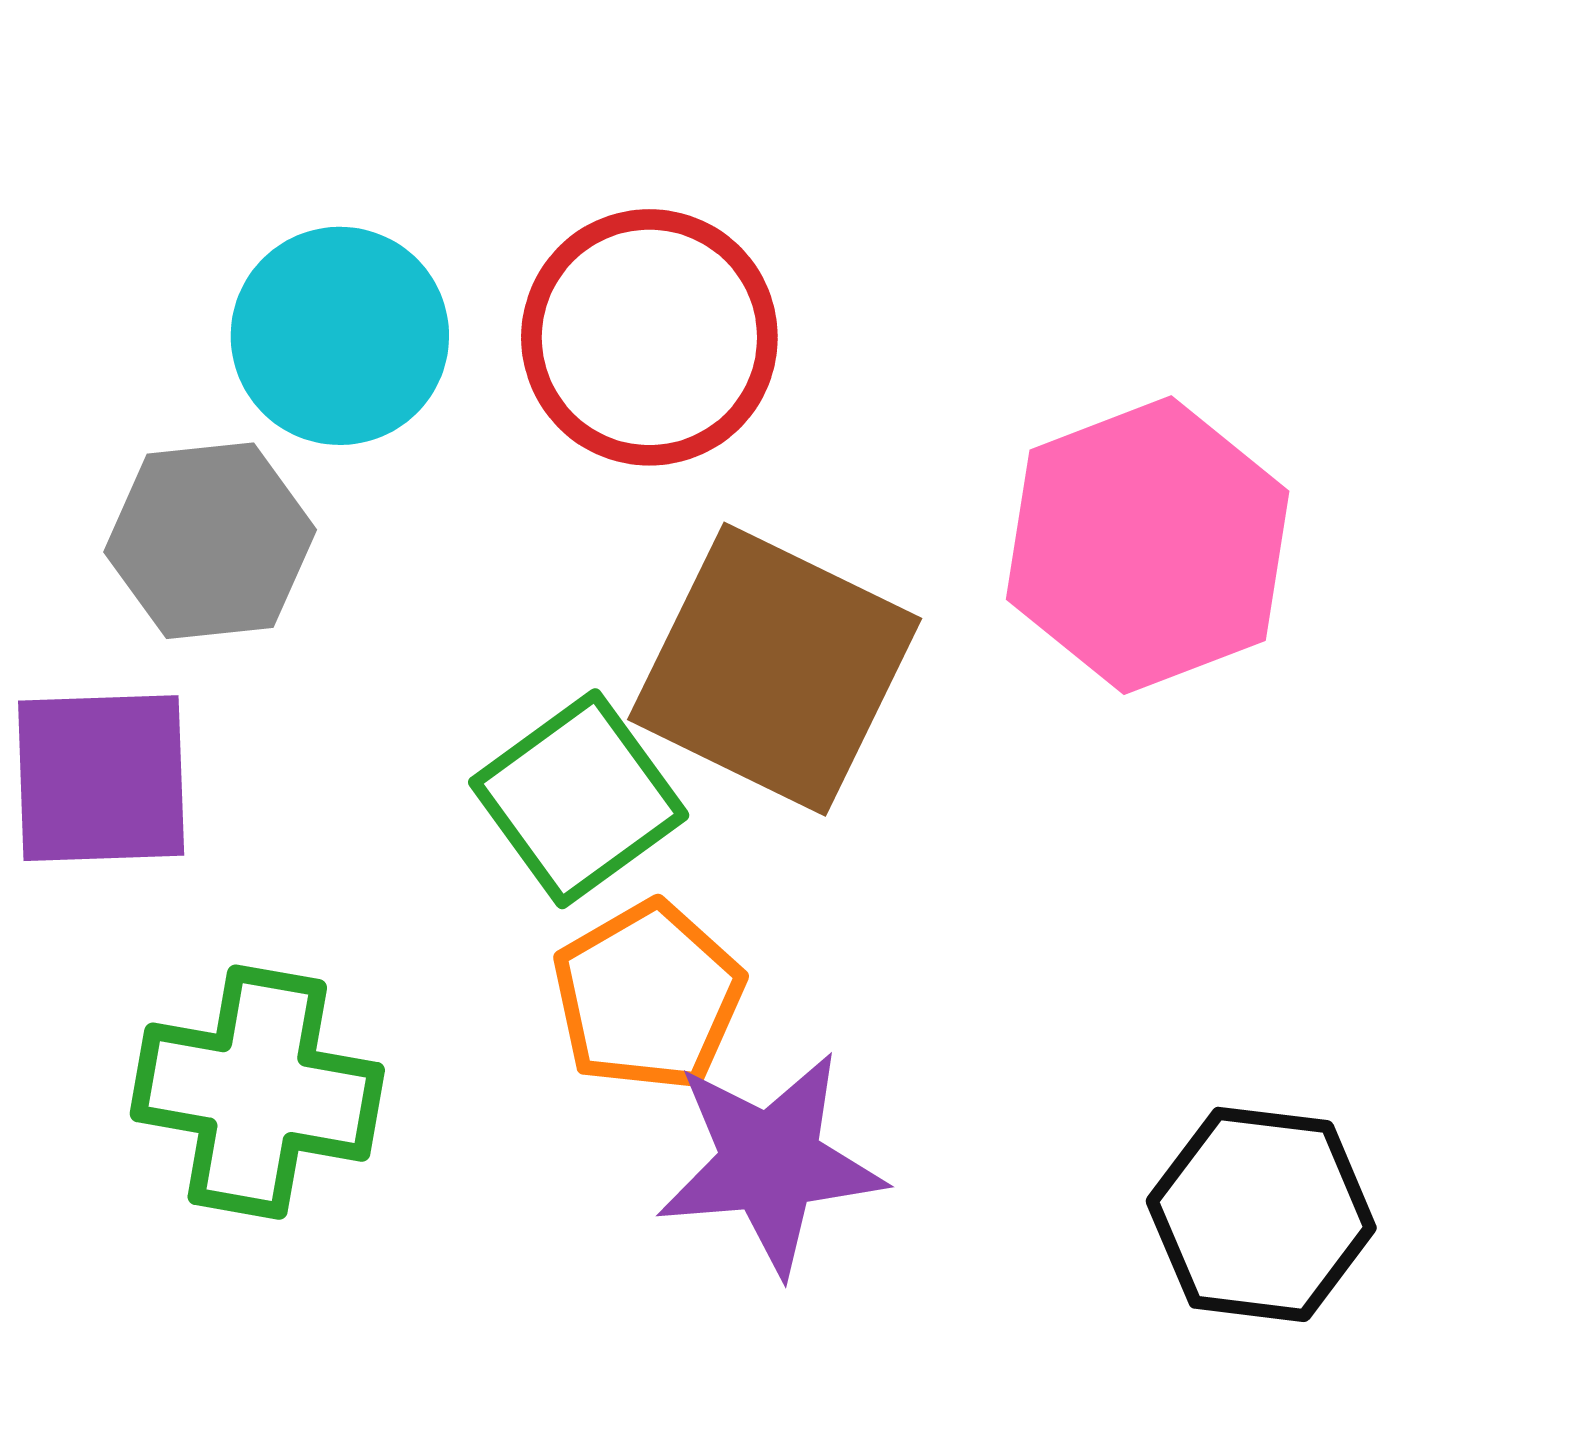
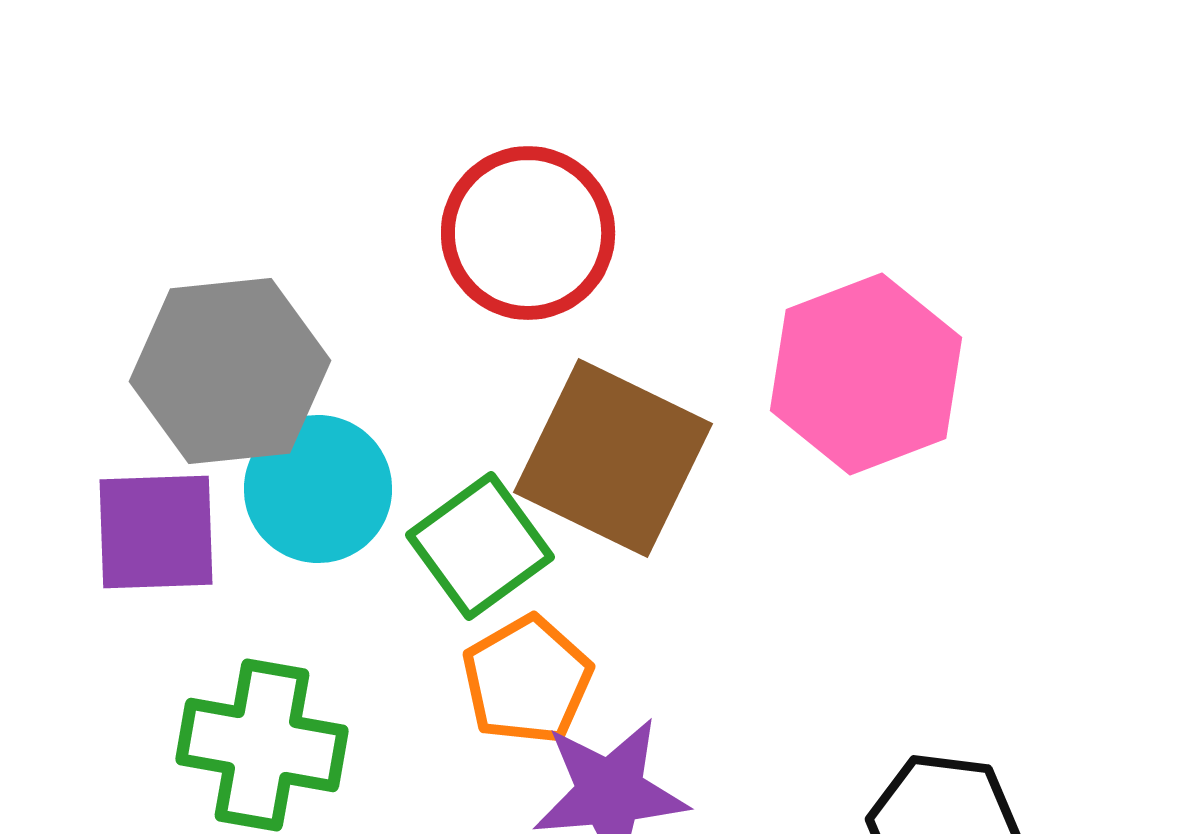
cyan circle: (340, 336) -> (318, 489), moved
gray hexagon: (210, 541) -> (230, 371), size x1.4

